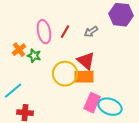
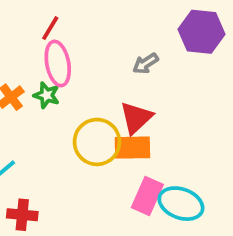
red line: (65, 32) -> (50, 28), moved
green star: (34, 56) -> (47, 95), moved
red triangle: (86, 61) -> (136, 118), turned 36

